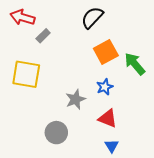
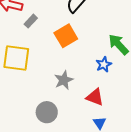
orange square: (106, 52) -> (66, 36), moved
blue star: (105, 87) -> (104, 64), moved

